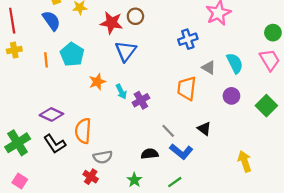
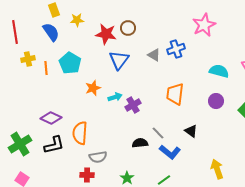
yellow cross: (14, 50) -> (28, 59), moved
cyan semicircle: (235, 63) -> (219, 71), turned -48
gray triangle: (209, 68) -> (154, 55), moved
cyan arrow: (121, 92) -> (115, 97), turned -80
black L-shape: (55, 144) -> (54, 145), turned -70
black semicircle: (150, 154) -> (140, 143), moved
yellow arrow: (245, 161) -> (217, 169), moved
red cross: (91, 177) -> (87, 175), turned -32

